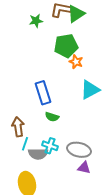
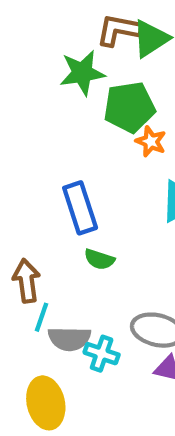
green star: (36, 21) -> (82, 73), moved, size x1.5
cyan cross: (50, 146) -> (102, 354), moved

